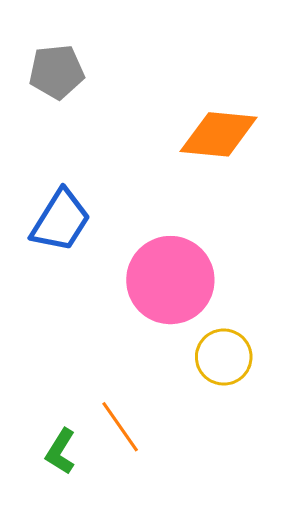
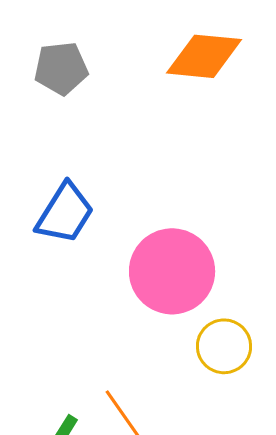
orange diamond: (219, 134) -> (204, 56), moved

